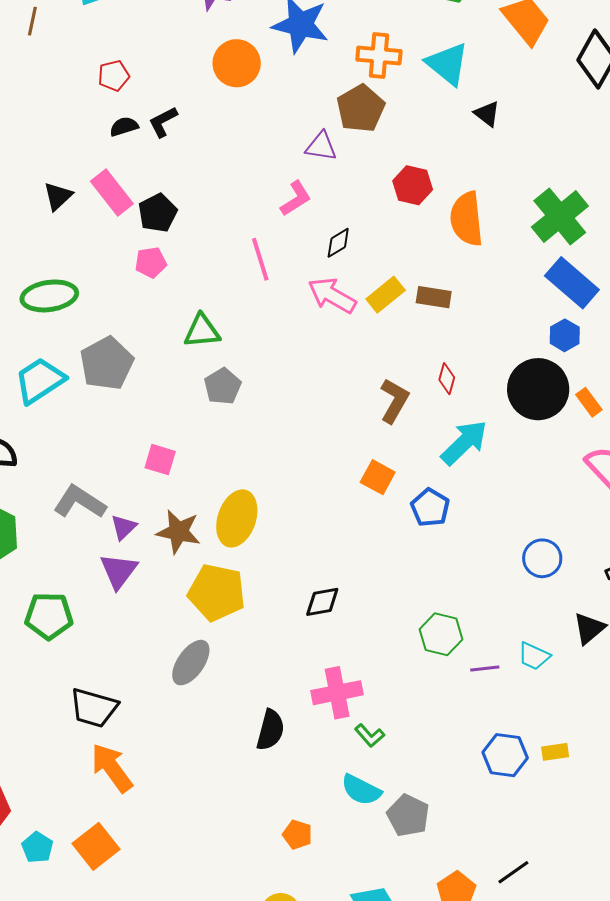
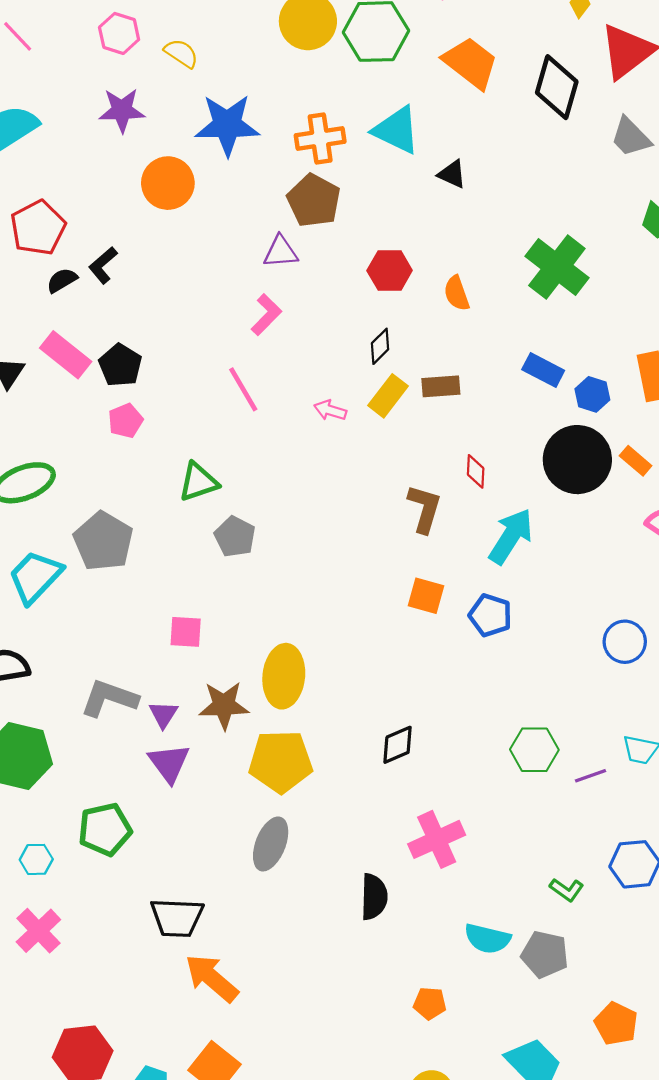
red pentagon: (114, 76) -> (38, 228), size x1.6
orange semicircle: (467, 219) -> (457, 293), size x0.6
black diamond: (338, 243) -> (380, 346), moved
blue rectangle: (572, 283) -> (543, 370), moved, size x0.7
pink arrow: (332, 295) -> (330, 410), size x0.6
green L-shape: (370, 736) -> (567, 890), moved

